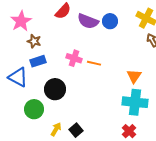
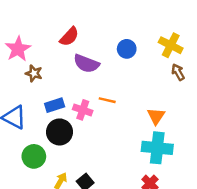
purple semicircle: (88, 21) -> (86, 64), moved
pink cross: (74, 58) -> (83, 110), moved
blue rectangle: (38, 61) -> (55, 105), moved

